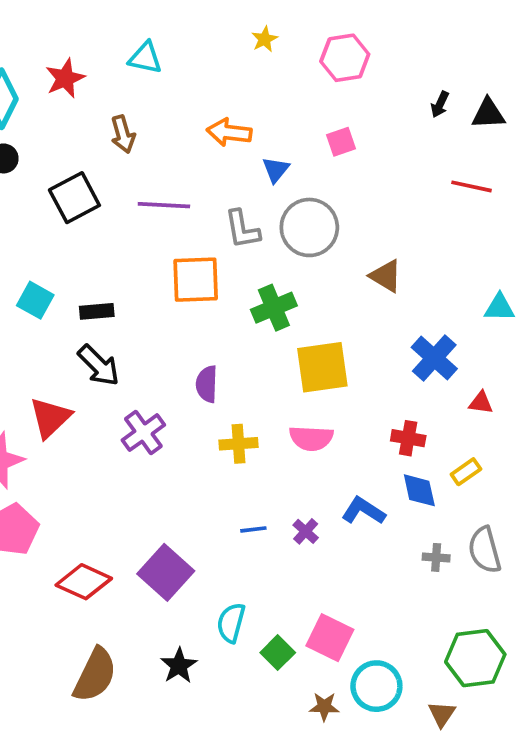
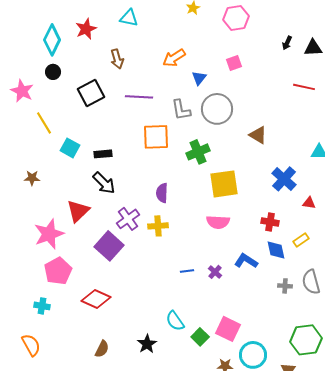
orange arrow: (229, 132) -> (174, 58), turned -40
yellow cross: (238, 444) -> (158, 226), moved
purple square: (166, 572) -> (109, 246), moved
cyan semicircle: (231, 623) -> (175, 321), turned -50
brown semicircle: (95, 675) -> (102, 349), size x0.6

